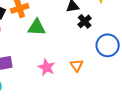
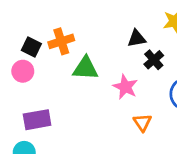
pink star: (47, 67) -> (125, 87), moved

